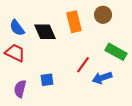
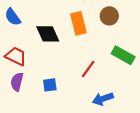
blue semicircle: (17, 28) -> (13, 17), moved
blue arrow: (102, 78) -> (103, 99), moved
purple semicircle: (20, 89) -> (17, 82), moved

